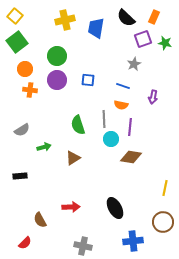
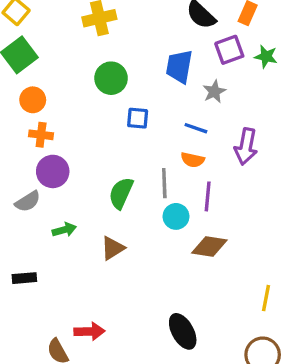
blue trapezoid: (96, 28) -> (179, 66), moved
green circle: (57, 56) -> (111, 78), moved
purple circle: (57, 80) -> (53, 171), moved
purple arrow: (153, 97) -> (246, 146), size x1.5
green semicircle: (78, 125) -> (121, 193), turned 42
red arrow: (71, 207) -> (89, 331), moved

